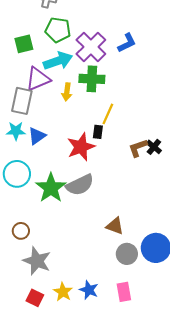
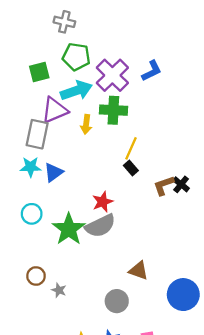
black rectangle: (98, 132) -> (131, 168), moved, turned -48
red star: (81, 147) -> (103, 202), moved, size x0.7
cyan circle: (17, 174) -> (32, 214), size x0.7
gray circle: (127, 254) -> (117, 301), moved
gray star: (37, 261) -> (59, 290), moved, size x0.5

